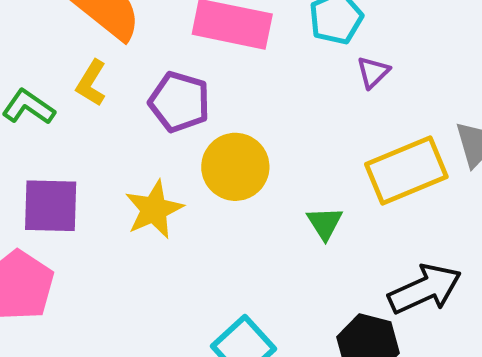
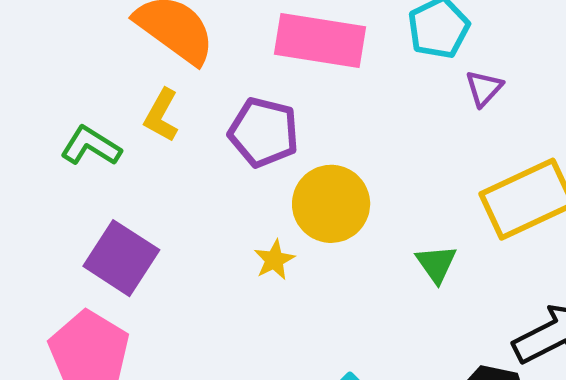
purple square: (51, 206) -> (121, 258), turned 34
yellow star: (154, 209) -> (274, 260), moved, size x0.6

